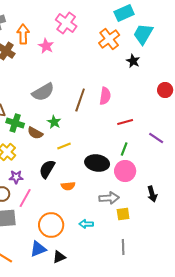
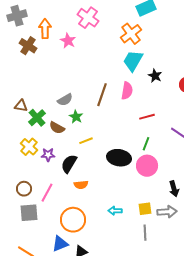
cyan trapezoid: (143, 34) -> (133, 61), moved
black star: (133, 61) -> (155, 76), moved
gray semicircle: (43, 92) -> (65, 100), moved, size x0.7
green cross: (15, 123) -> (37, 118), turned 30
purple star: (16, 177) -> (48, 155), moved
orange semicircle: (68, 186) -> (81, 185), moved
gray arrow: (109, 198) -> (167, 212), moved
cyan arrow: (86, 224) -> (115, 211), moved
gray line: (123, 247) -> (145, 233), moved

